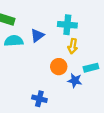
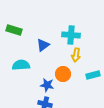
cyan semicircle: (14, 41) -> (21, 65), moved
blue star: (75, 81) -> (47, 85), moved

